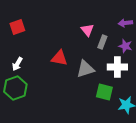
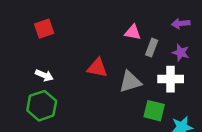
pink triangle: (87, 30) -> (133, 32), turned -40
white arrow: (17, 64) -> (44, 75), turned -96

